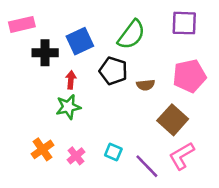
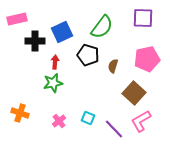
brown semicircle: (146, 85) -> (113, 66), turned 112
orange cross: (42, 149) -> (20, 113), moved, turned -36

